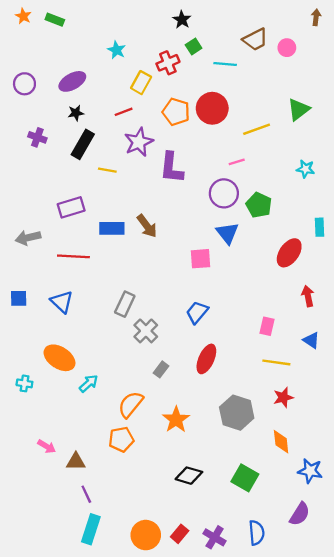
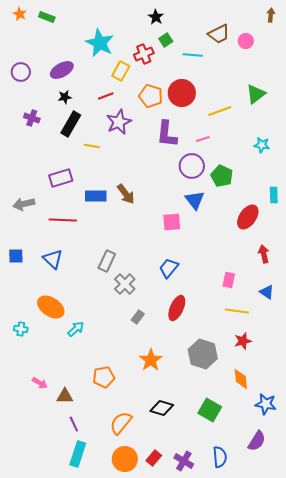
cyan star: (117, 50) -> (100, 43), size x1.8
purple L-shape: (171, 168) -> (167, 134), moved
orange semicircle: (131, 404) -> (121, 423), moved

